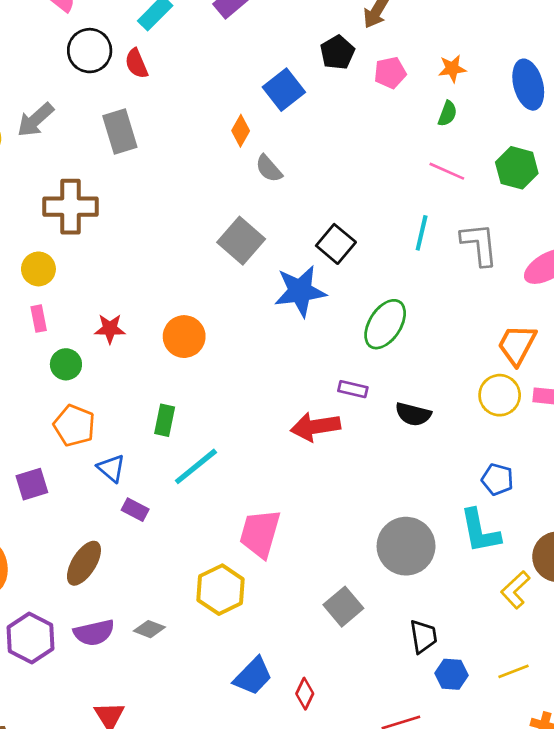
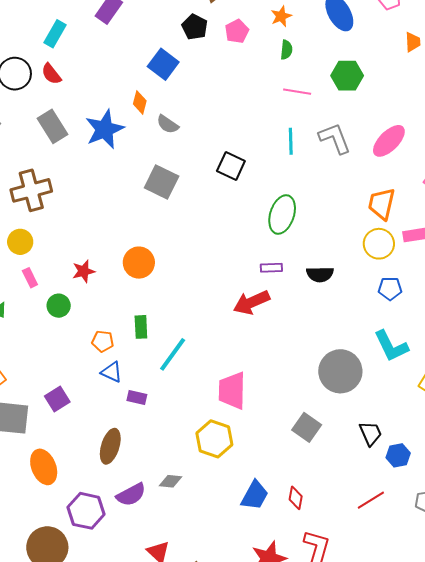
blue star: (300, 291) -> (105, 129), moved
orange pentagon: (74, 426) -> (103, 341), moved, size x0.7
blue pentagon: (497, 479) -> (390, 289), moved

